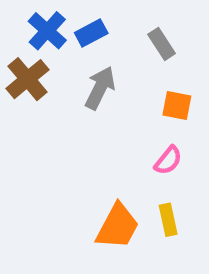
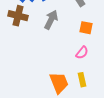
brown cross: (27, 79) -> (18, 16), turned -36
orange trapezoid: (118, 226) -> (59, 83), turned -50

